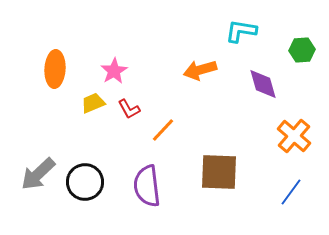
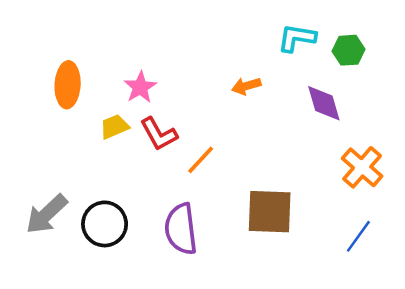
green hexagon: (302, 50) -> (349, 50), moved
orange arrow: (200, 70) -> (246, 86), size x0.7
red L-shape: (129, 109) -> (159, 134), size x1.4

